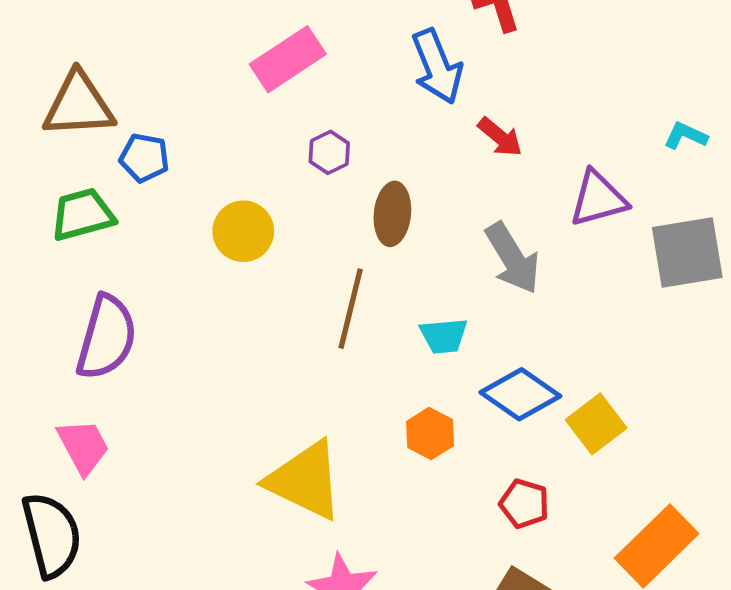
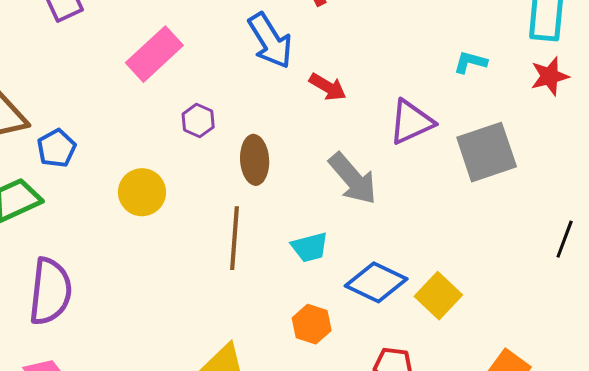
blue pentagon: (144, 158) -> (56, 148), turned -30

